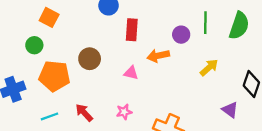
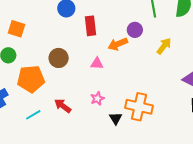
purple circle: (181, 35) -> (135, 30), moved

